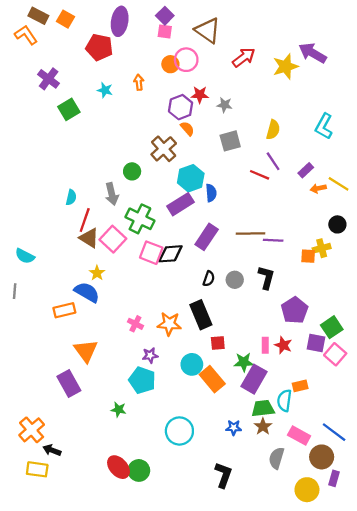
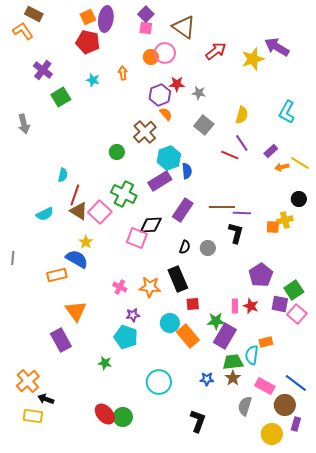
orange square: (65, 19) -> (88, 17), moved, turned 35
gray square: (230, 141) -> (204, 125), turned -36
gray arrow: (112, 194) -> (24, 124), moved
pink square: (151, 253) -> (137, 238), moved
cyan semicircle: (25, 256) -> (45, 214), moved, turned -54
black L-shape: (266, 278) -> (236, 233), moved

